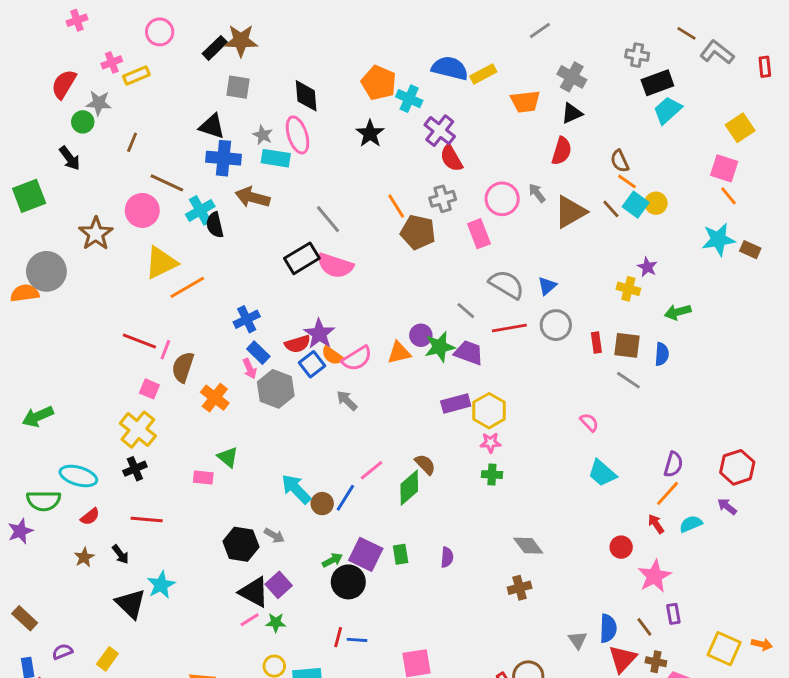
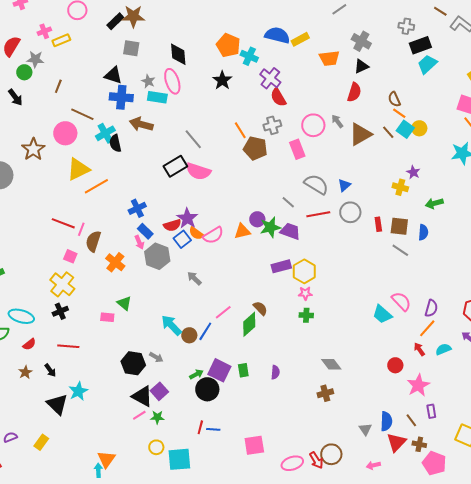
gray arrow: (347, 401) -> (194, 278), moved
pink semicircle: (589, 422) -> (401, 301), moved, size x1.5

